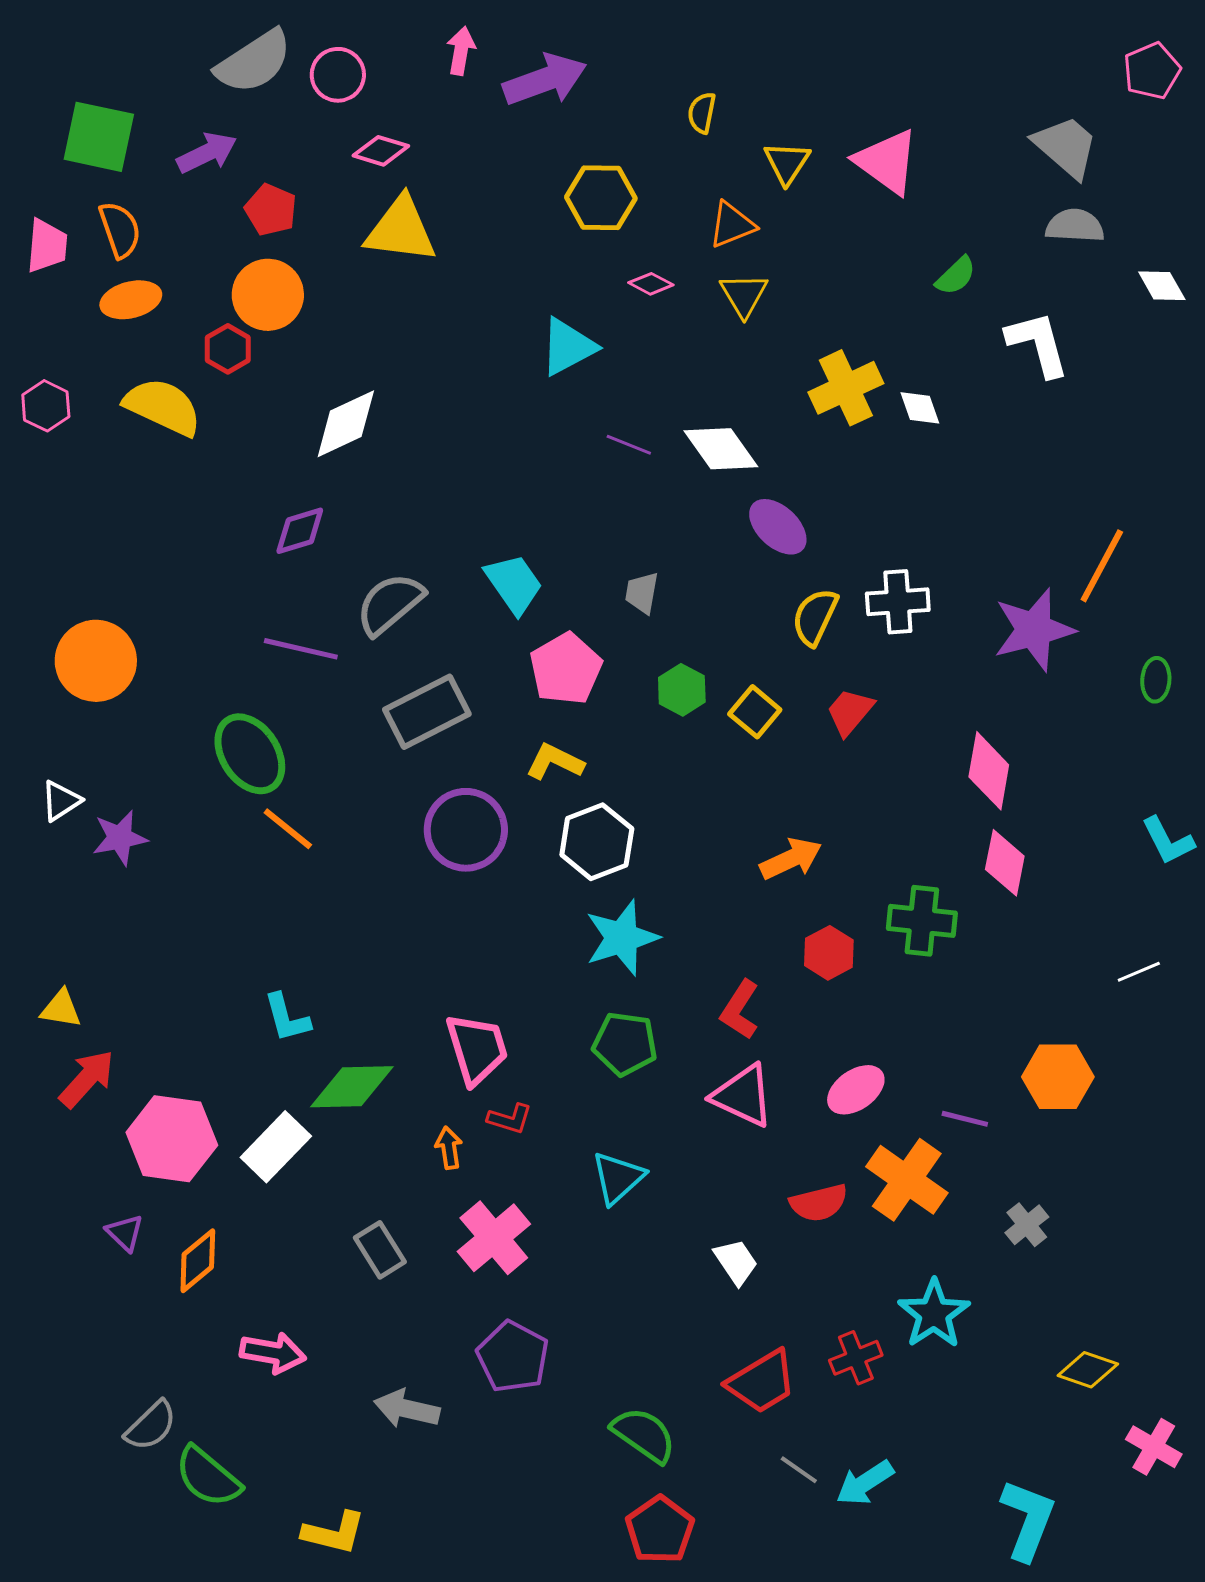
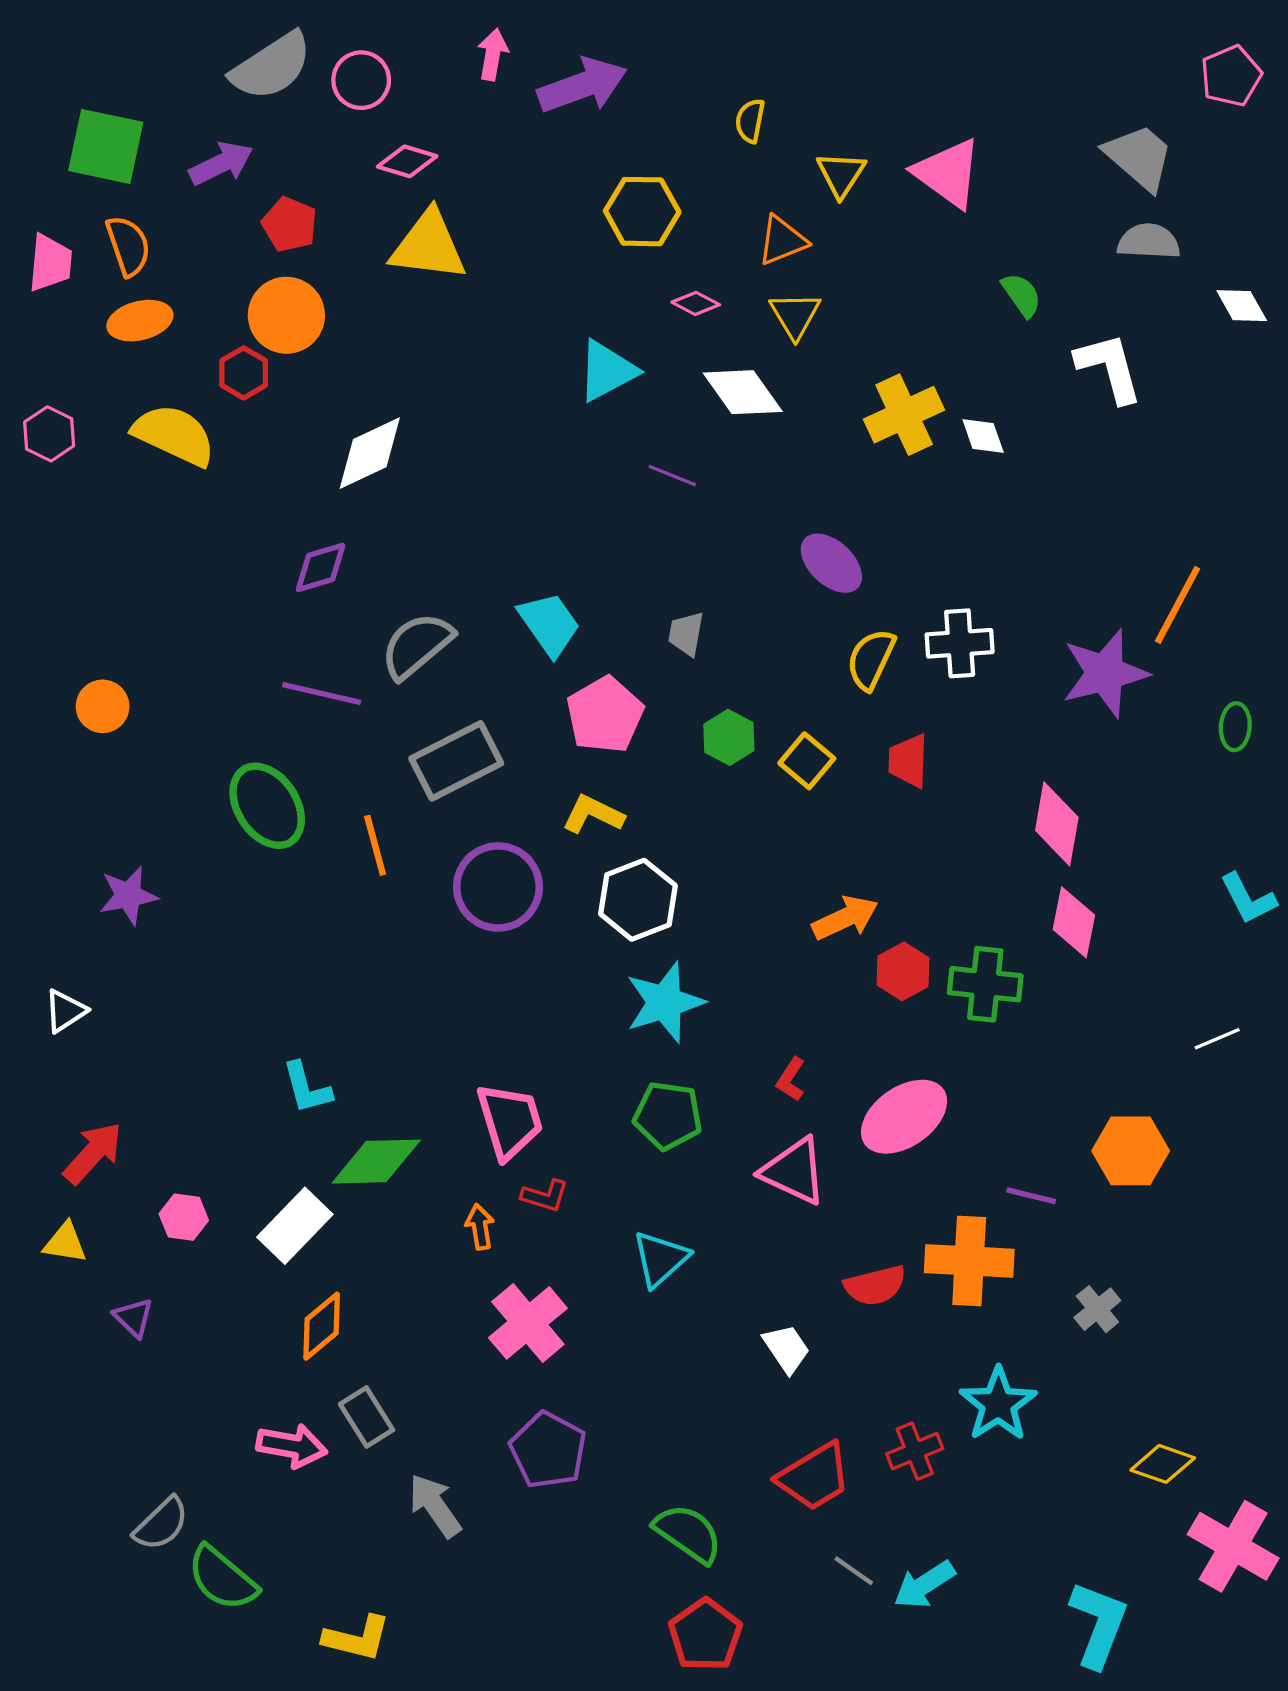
green semicircle: (956, 276) -> (1022, 295), turned -81
white diamond: (721, 449) -> (743, 392), moved
orange circle: (96, 661) -> (103, 706), size x0.6
red trapezoid: (850, 712) -> (908, 761), turned -38
white triangle: (61, 801) -> (65, 1011), moved
orange line: (288, 829) -> (375, 845), moved, turned 36
red hexagon: (829, 953) -> (903, 971), moved
yellow triangle: (61, 1009) -> (65, 1243), moved
red L-shape: (740, 1010) -> (791, 1079), size x0.7
pink ellipse: (856, 1090) -> (904, 1117), moved, size x1.4
pink hexagon: (172, 1139) -> (184, 1217), size x0.5
orange cross: (907, 1180) -> (969, 1261), turned -32
gray rectangle: (380, 1250) -> (367, 1417), moved
orange diamond: (198, 1261) -> (322, 1326), moved
gray arrow: (407, 1409) -> (435, 1506), turned 42
pink cross: (1154, 1447) -> (1233, 1546), size x1.5

